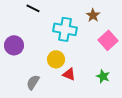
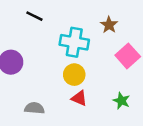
yellow circle: (56, 59) -> (74, 75), moved
gray semicircle: (33, 82) -> (34, 108), turned 63

